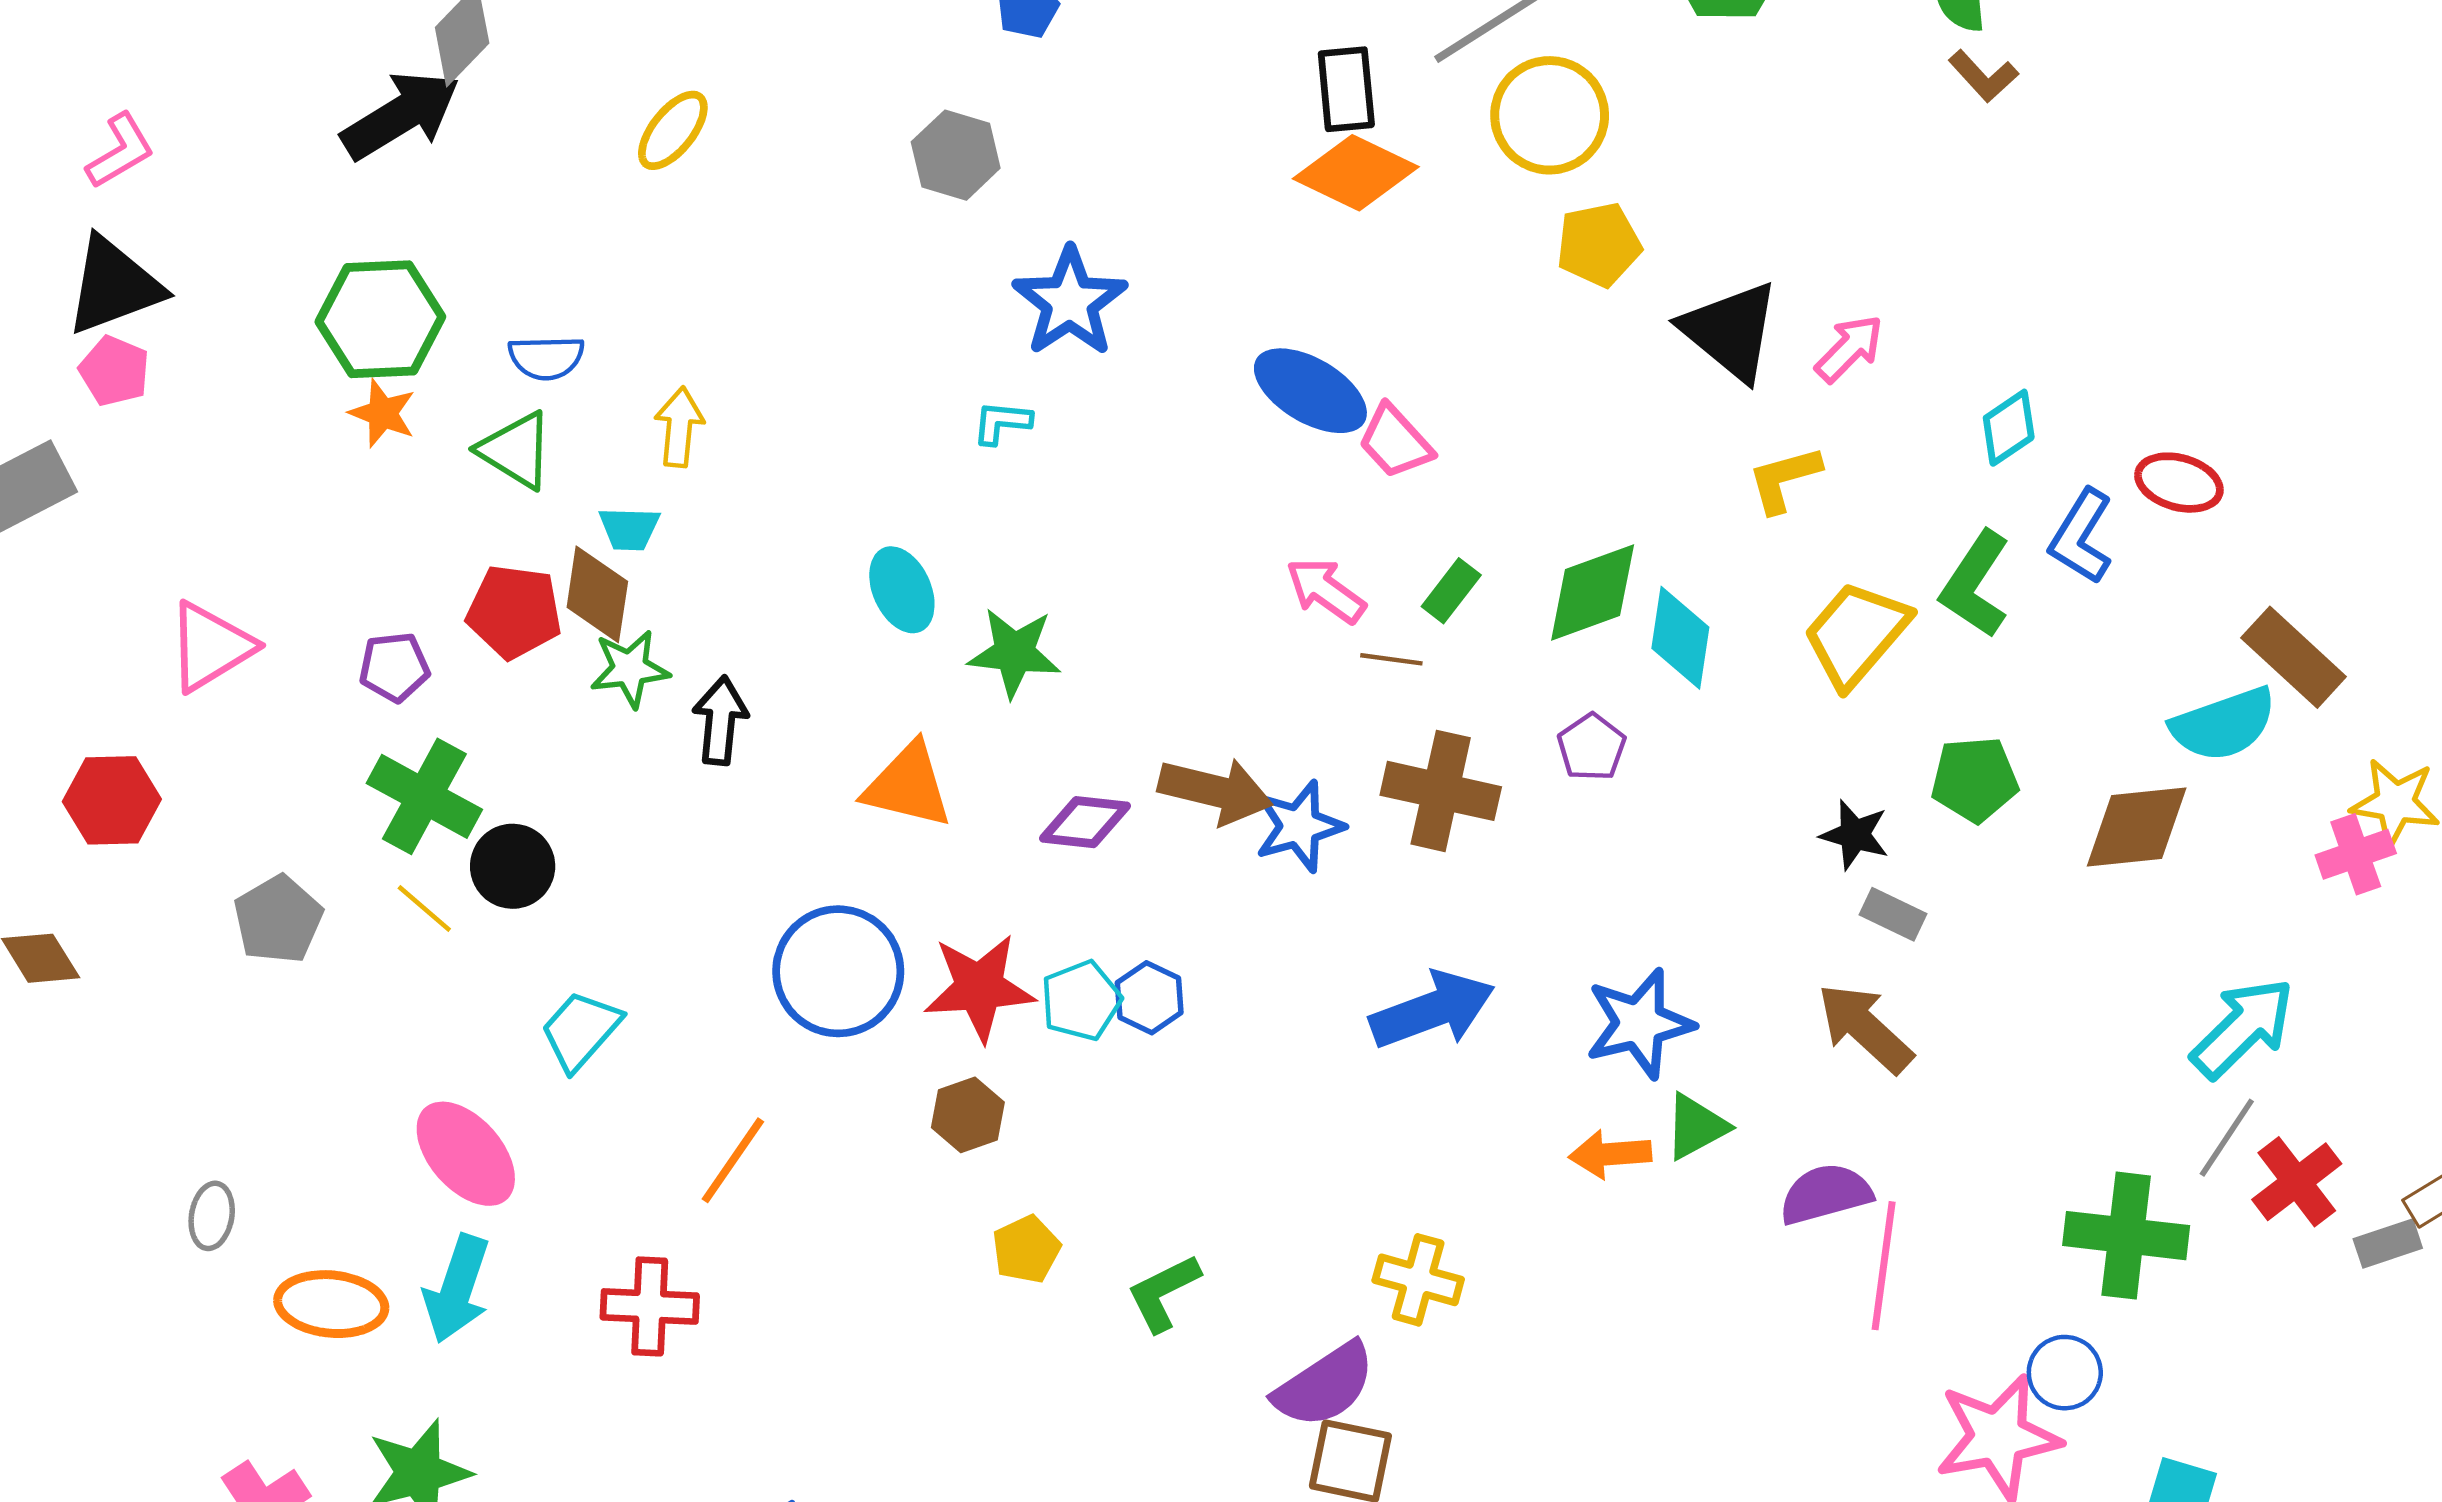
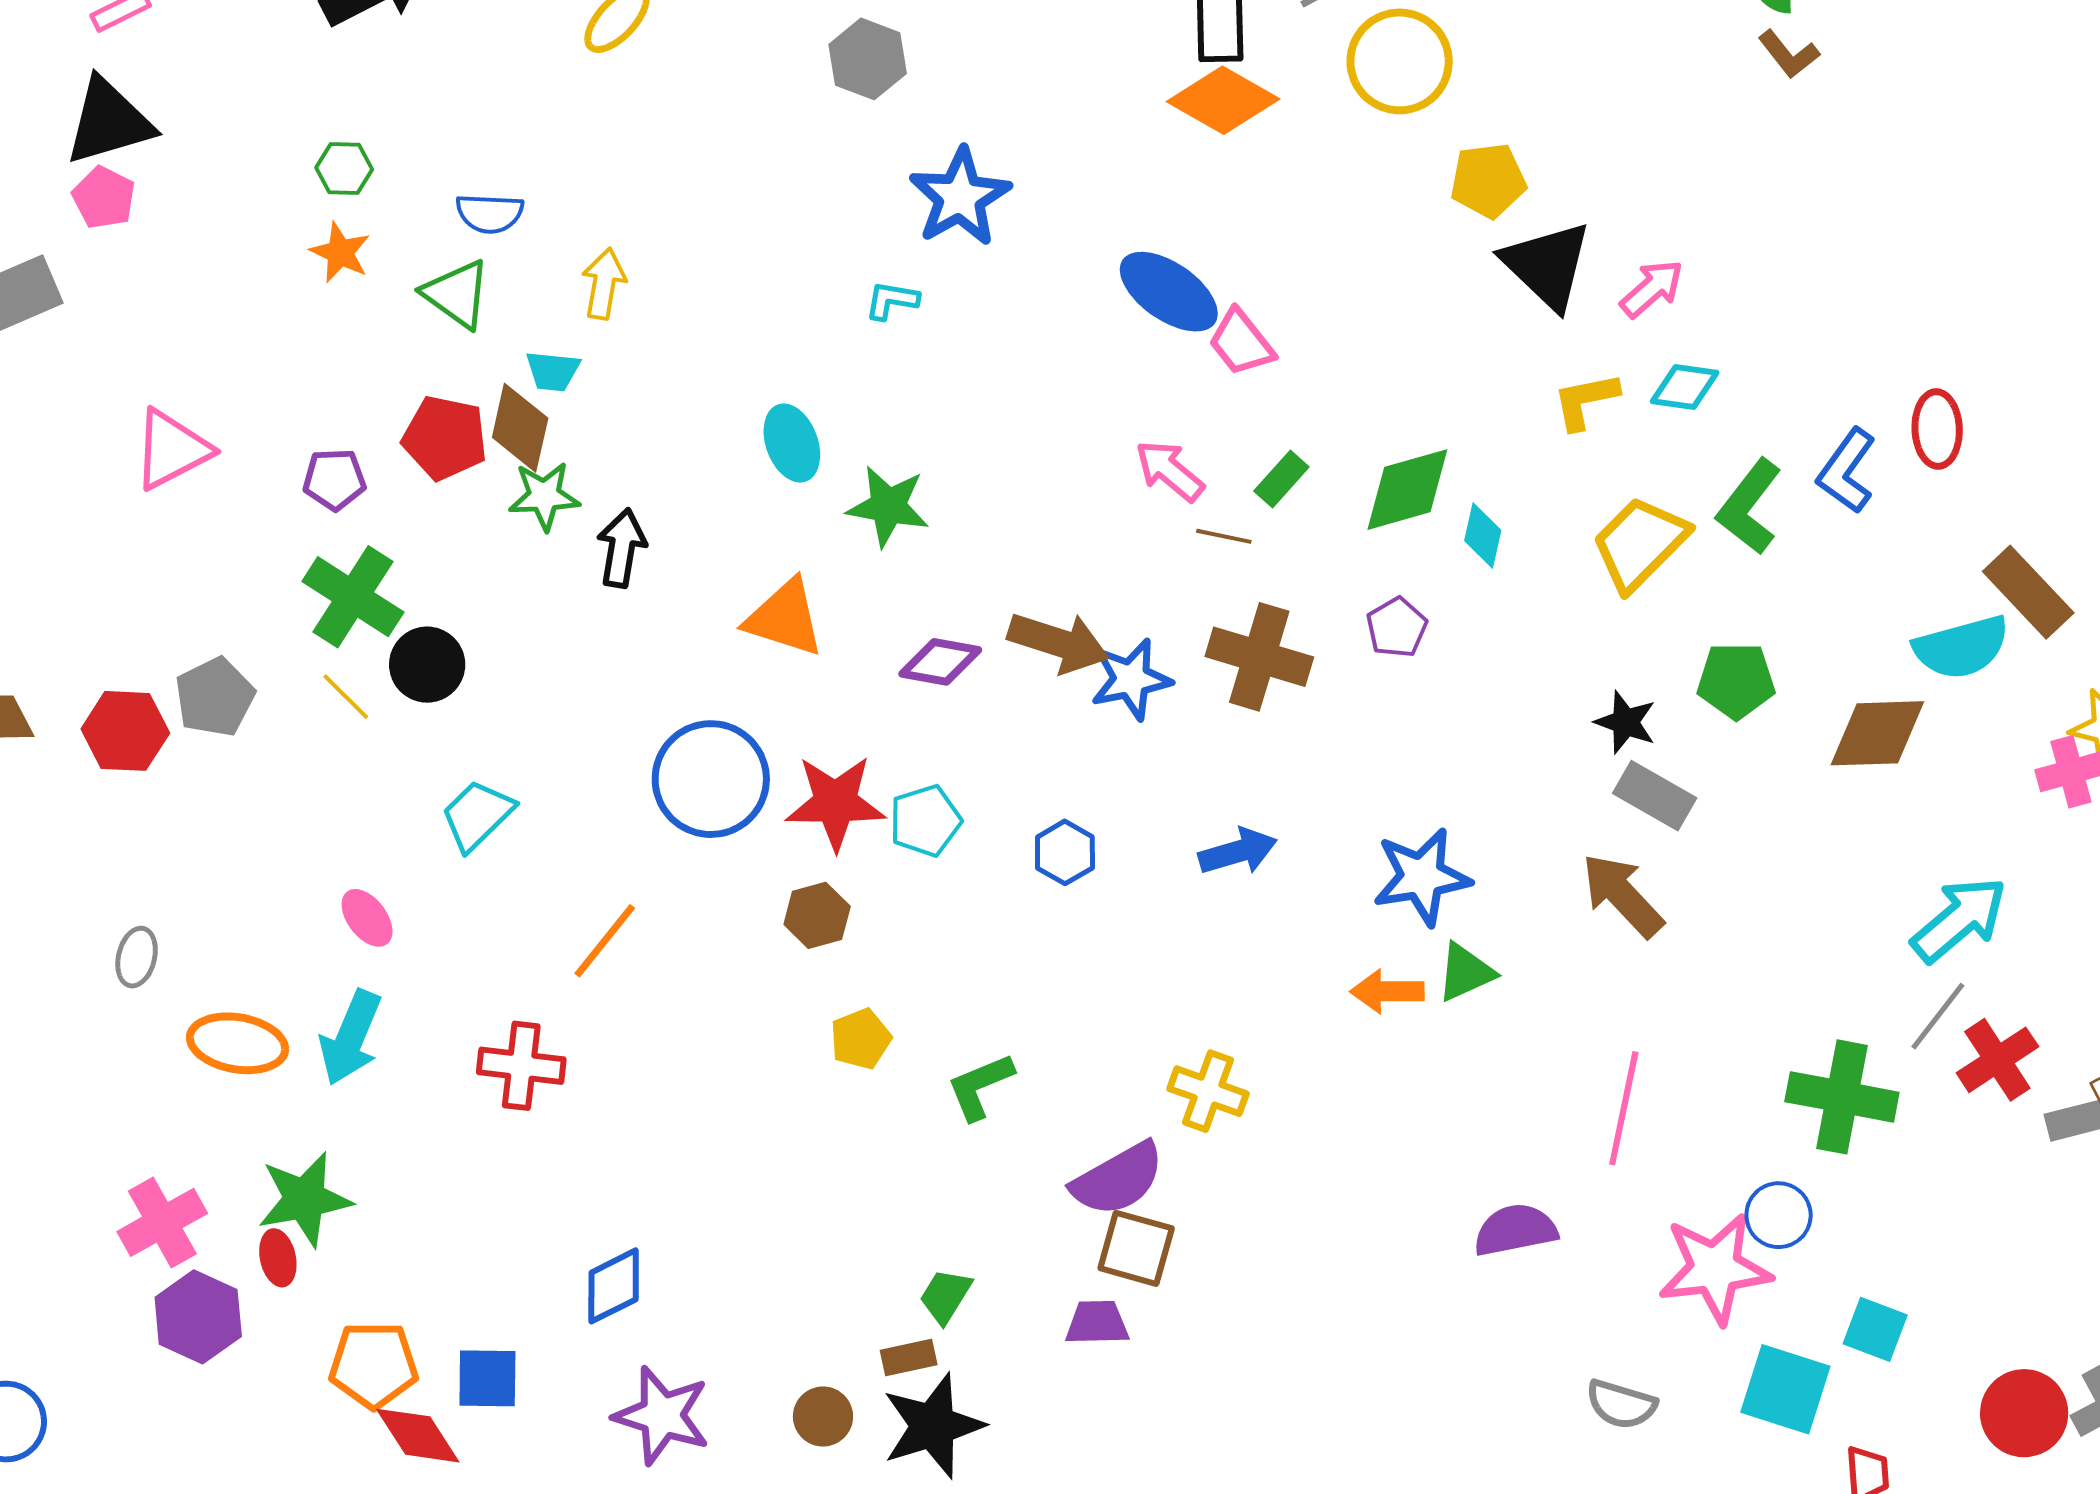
yellow pentagon: (1599, 245) -> (1488, 181), moved
green hexagon: (380, 319) -> (344, 169), size x0.5
cyan diamond: (2009, 428) -> (1685, 387), moved, turned 38
red ellipse: (2179, 483) -> (1937, 429), turned 68
cyan diamond: (1680, 638) -> (1483, 535), size x0.7
red hexagon: (112, 800) -> (125, 731), moved
gray rectangle: (1893, 914) -> (1655, 796), size x1.4
blue hexagon: (1149, 998) -> (1065, 852), moved
blue arrow: (1432, 1010) -> (1238, 852), size x0.7
pink ellipse: (466, 1154) -> (367, 918), size x0.6
purple semicircle: (1826, 1194) -> (1515, 1230), moved

